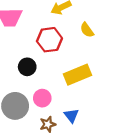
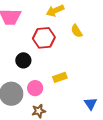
yellow rectangle: (78, 75) -> (60, 77), moved, size x0.6
blue triangle: (71, 116) -> (91, 104), moved

